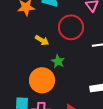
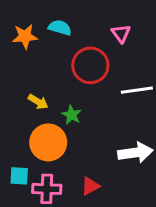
yellow arrow: (42, 40) -> (38, 102), moved

